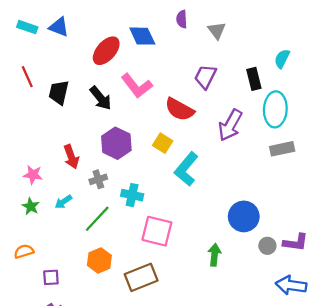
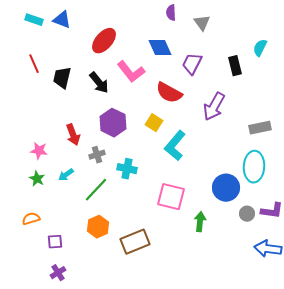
blue diamond: (142, 36) -> (160, 48), moved
cyan ellipse: (275, 109) -> (254, 167), moved
pink square: (157, 231) -> (171, 197), moved

